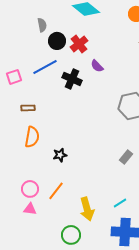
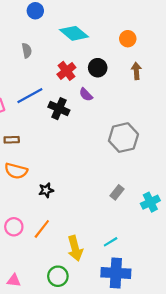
black circle: (57, 41) -> (98, 68), moved
orange semicircle: (32, 137) -> (16, 171), turned 95
pink triangle: (30, 209) -> (14, 281), moved

